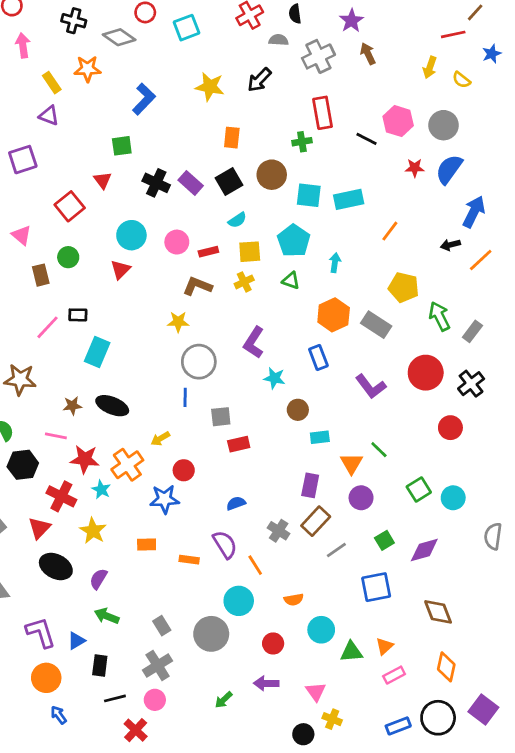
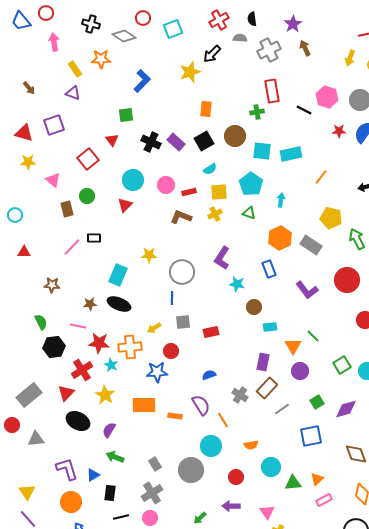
black arrow: (259, 80) -> (212, 54), moved
yellow star: (210, 87) -> (190, 72), turned -30
yellow star: (178, 322) -> (149, 255), moved
cyan rectangle: (97, 352) -> (118, 275), moved
brown star: (20, 380) -> (52, 285), size x0.7
gray square: (221, 417) -> (183, 322), moved
orange cross: (127, 465) -> (130, 347), turned 30
red cross: (61, 496) -> (82, 370), turned 30
orange rectangle: (147, 545) -> (144, 405), size x1.6

